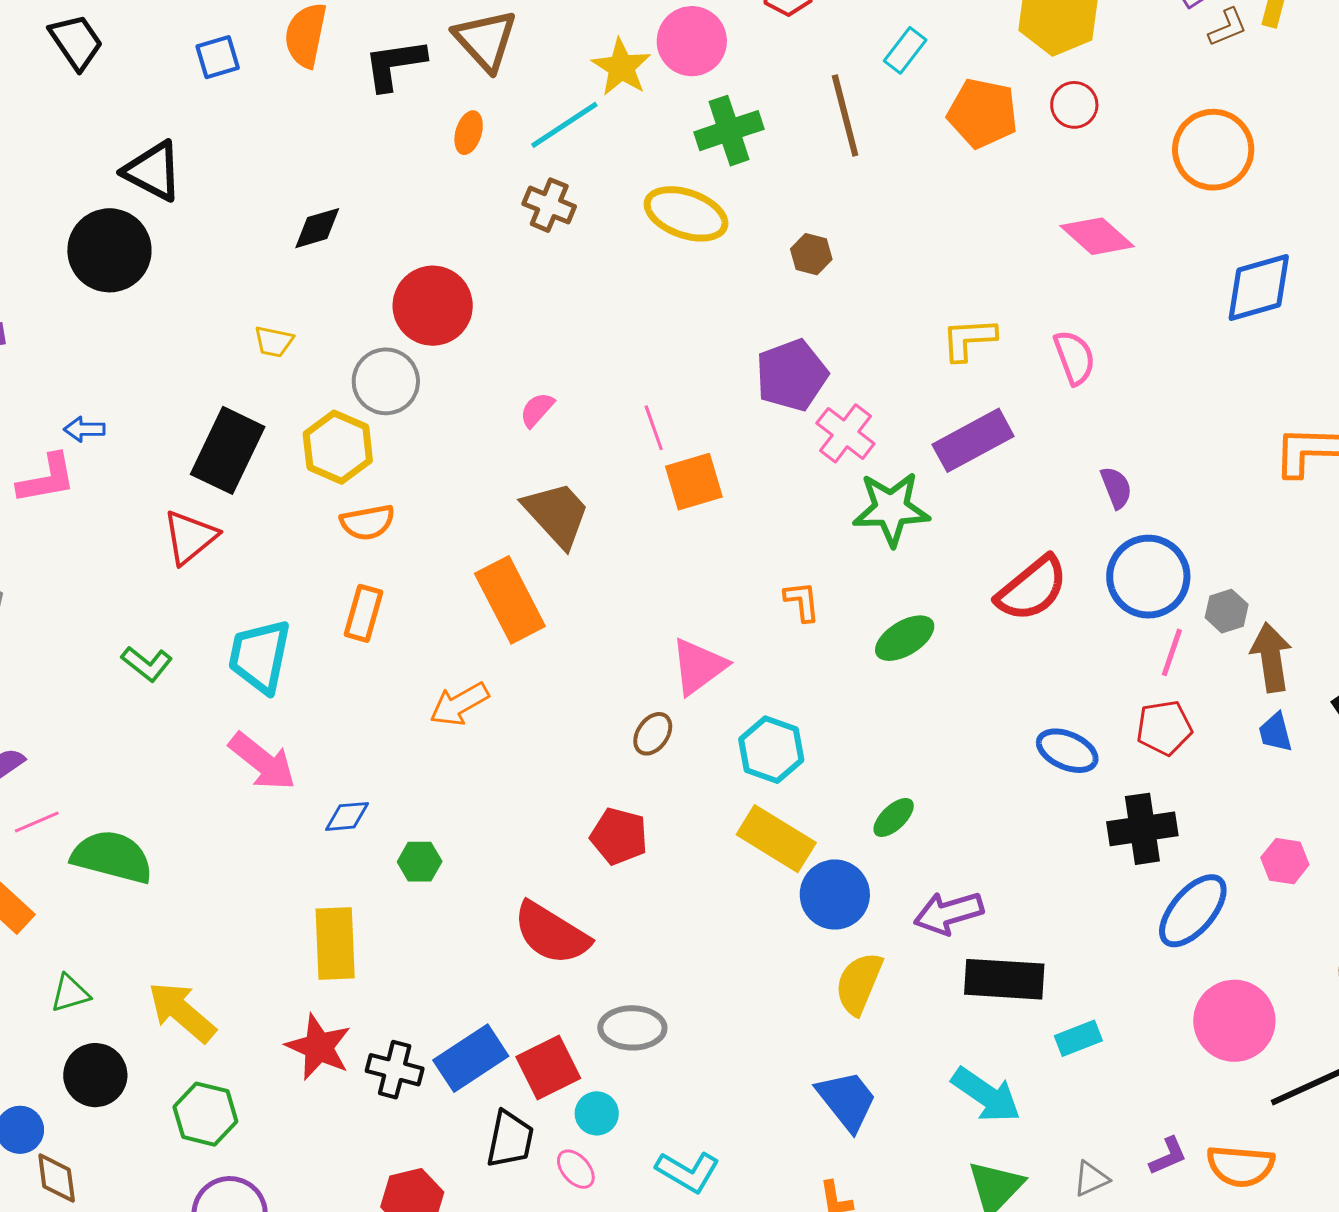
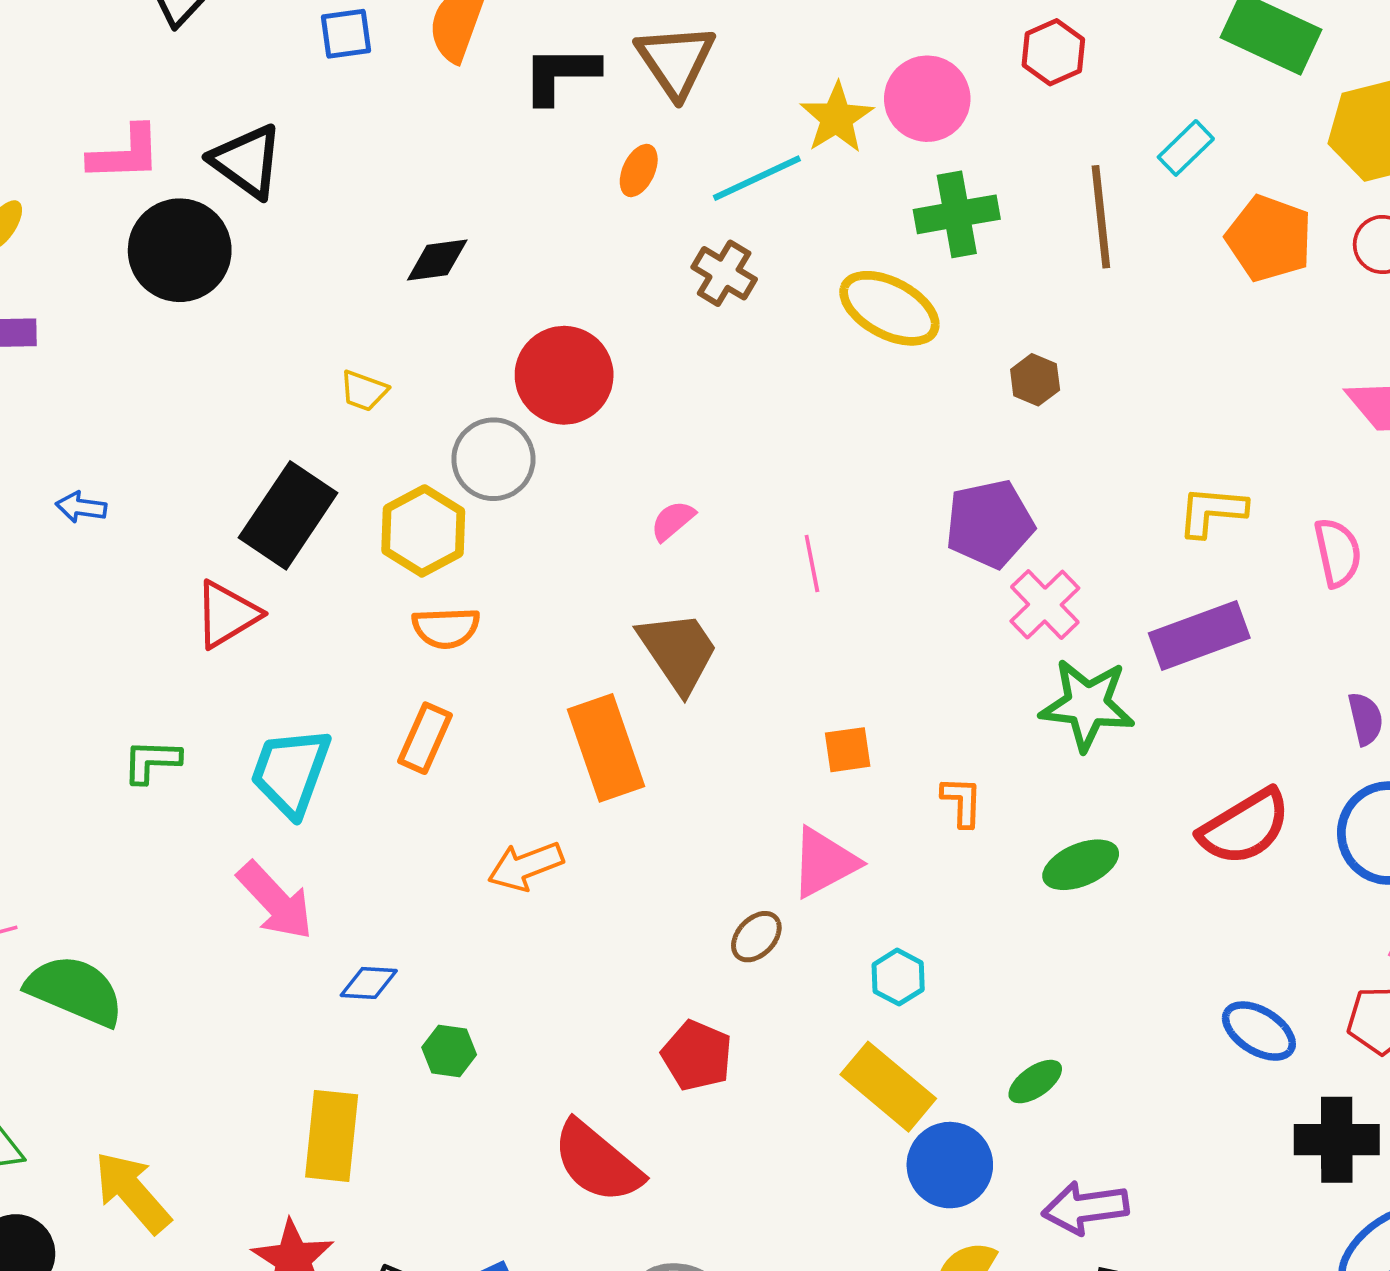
blue arrow: (84, 429) -> (81, 507), moved
pink L-shape: (47, 479) -> (125, 153), moved
orange square: (694, 482) -> (848, 750), moved, size x0.7
green L-shape: (147, 664) -> (152, 761), turned 135
cyan hexagon: (771, 750) -> (898, 977), size x0.7

